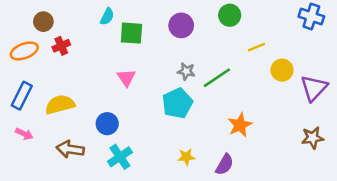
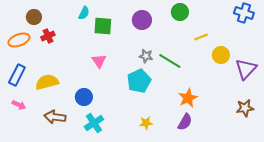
green line: (217, 78) -> (170, 61), turned 65
purple semicircle: (225, 165) -> (185, 122), moved

